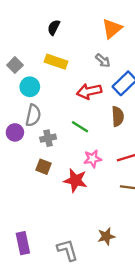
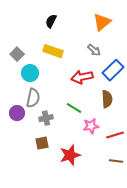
pink star: (93, 159) -> (91, 126), moved
brown square: (43, 167) -> (42, 143), turned -32
red star: (75, 180) -> (70, 155), turned -30

